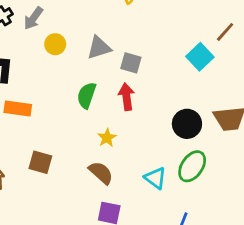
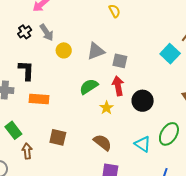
gray arrow: (33, 18) -> (47, 32), turned -66
green semicircle: (87, 95) -> (89, 87), turned 42
black circle: (187, 124) -> (143, 101), moved
yellow star: (107, 138) -> (106, 108), moved

